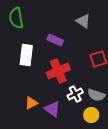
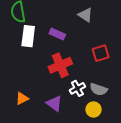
white rectangle: (26, 55) -> (28, 36), moved
orange triangle: (31, 103) -> (22, 98), moved

